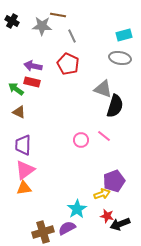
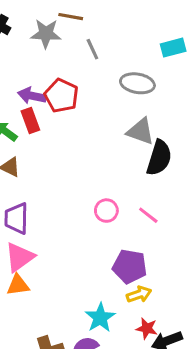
gray ellipse: (120, 58) -> (137, 83), moved
red pentagon: (68, 64) -> (61, 96), moved
red rectangle: (32, 82) -> (30, 121), turned 56
pink line: (104, 136) -> (148, 215), moved
purple pentagon: (114, 181) -> (130, 266), moved, turned 30

